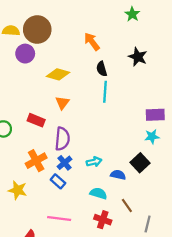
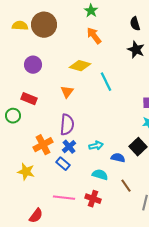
green star: (132, 14) -> (91, 11), moved
purple circle: (25, 54) -> (33, 65), moved
black semicircle: (102, 69) -> (135, 24), moved
yellow diamond: (58, 74) -> (80, 66), moved
cyan line: (105, 92) -> (106, 82), turned -30
red rectangle: (36, 120) -> (29, 99), moved
red cross: (103, 220) -> (93, 199), moved

